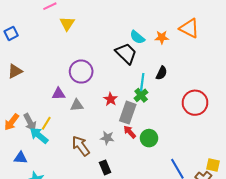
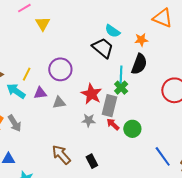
orange star: (162, 37) -> (141, 40), moved
black semicircle: (162, 73) -> (139, 64), size x1.5
red star: (110, 99) -> (91, 94), size x1.5
yellow line: (46, 123) -> (27, 74), moved
cyan arrow: (39, 135) -> (16, 91), moved
gray star: (107, 138) -> (89, 120), moved
brown arrow: (81, 146) -> (61, 155), moved

